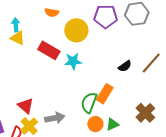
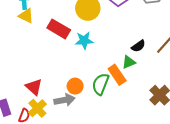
orange rectangle: (105, 94) -> (117, 75), turned -66
orange circle: (95, 124) -> (75, 86), moved
green triangle: (112, 124) -> (129, 62), moved

